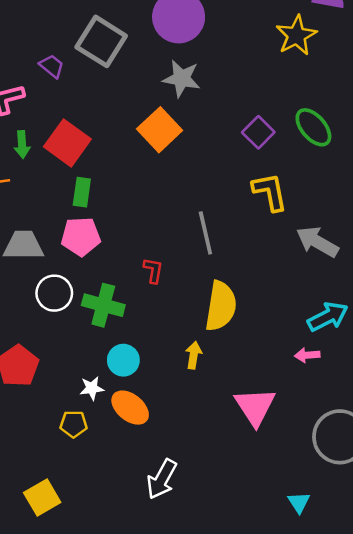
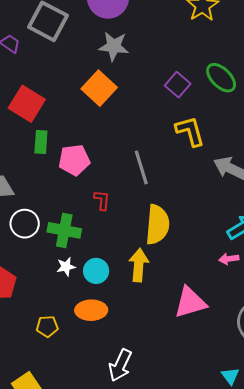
pink pentagon: (81, 236) -> (74, 160), moved
yellow arrow: (194, 355) -> (139, 265), size x1.5
cyan circle: (123, 360) -> (96, 271), moved
white star: (92, 388) -> (66, 267), moved
pink triangle: (255, 406) -> (190, 302), turned 51
orange ellipse: (130, 408) -> (91, 310), turned -36

